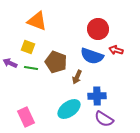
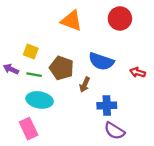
orange triangle: (37, 21) -> (71, 21), moved
red circle: (98, 29) -> (120, 18), moved
red arrow: (116, 50) -> (138, 72), moved
cyan ellipse: (69, 109) -> (40, 100), moved, turned 45

